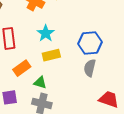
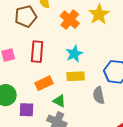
gray semicircle: (90, 68) -> (99, 95), moved, turned -36

